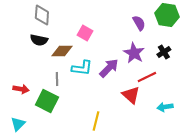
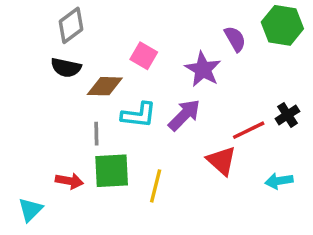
gray diamond: (42, 15) -> (71, 25), turned 50
black cross: (164, 52) -> (287, 115), moved
purple star: (134, 53) -> (203, 69), moved
red arrow: (21, 89) -> (69, 181), moved
green square: (47, 101) -> (112, 171), moved, turned -30
yellow line: (96, 121) -> (156, 186), moved

